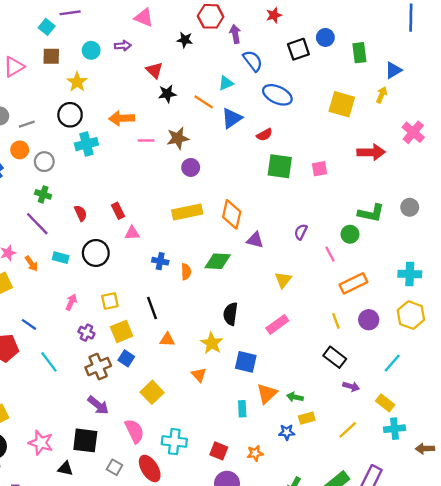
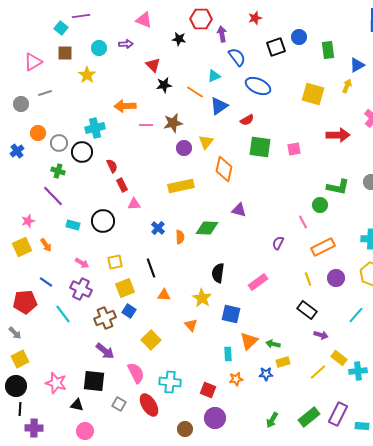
black circle: (70, 115) -> (82, 152), moved
gray line: (27, 124) -> (45, 93), moved
red semicircle: (81, 213) -> (112, 166), moved
orange diamond: (232, 214) -> (224, 169), moved
purple semicircle: (301, 232) -> (278, 243), moved
blue cross: (160, 261) -> (158, 228), turned 32
orange arrow: (31, 264) -> (46, 245), moved
yellow triangle: (283, 280) -> (206, 142), moved
pink arrow: (71, 302) -> (82, 263), turned 96
purple cross: (86, 333) -> (81, 289), moved, size x1.5
yellow rectangle: (385, 403) -> (339, 358), moved
orange star: (255, 453) -> (236, 379), moved

